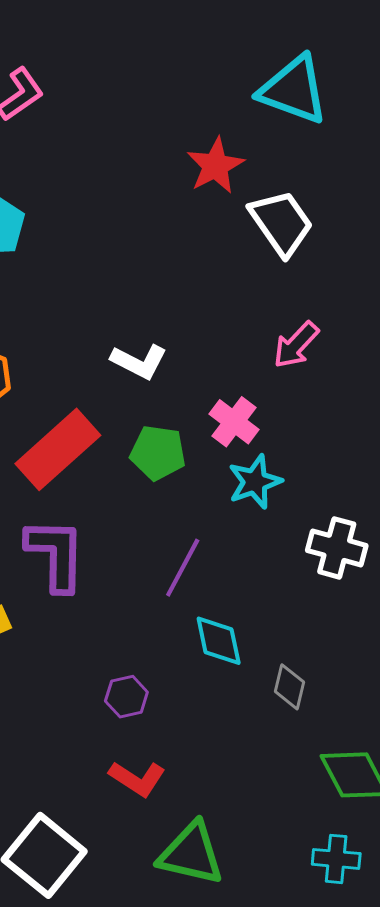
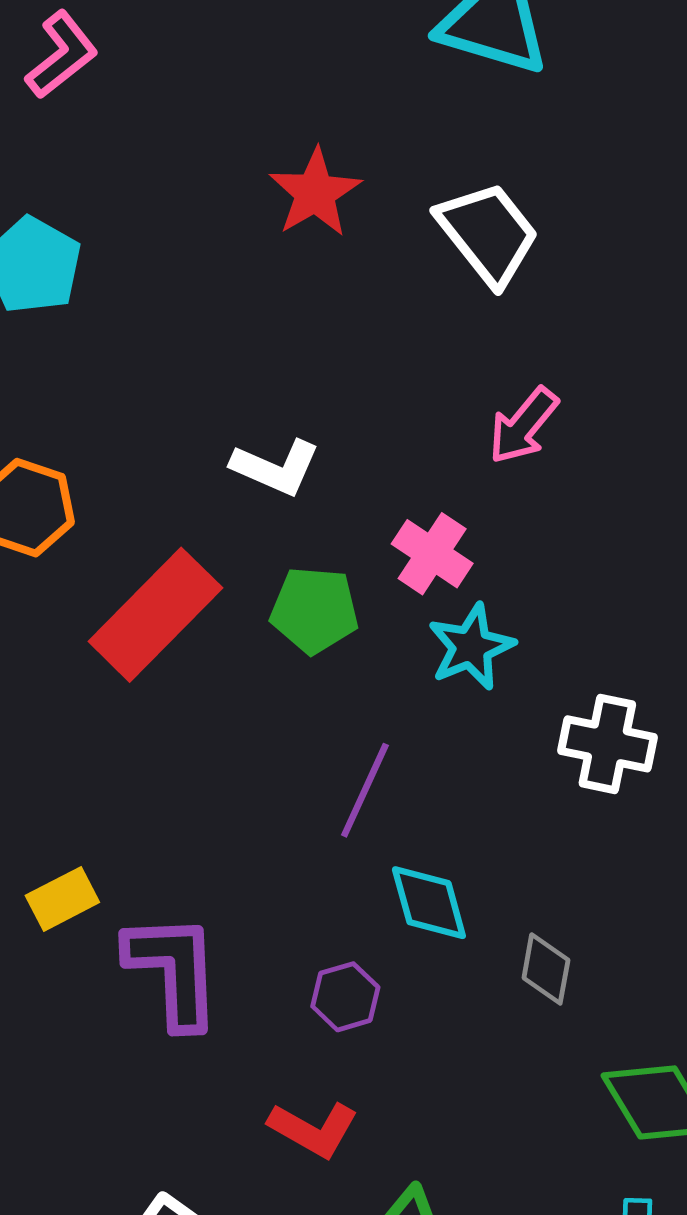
red star: (215, 166) -> (315, 193), moved
purple L-shape: (56, 554) -> (173, 970), moved
purple hexagon: (126, 697) -> (345, 997), moved

